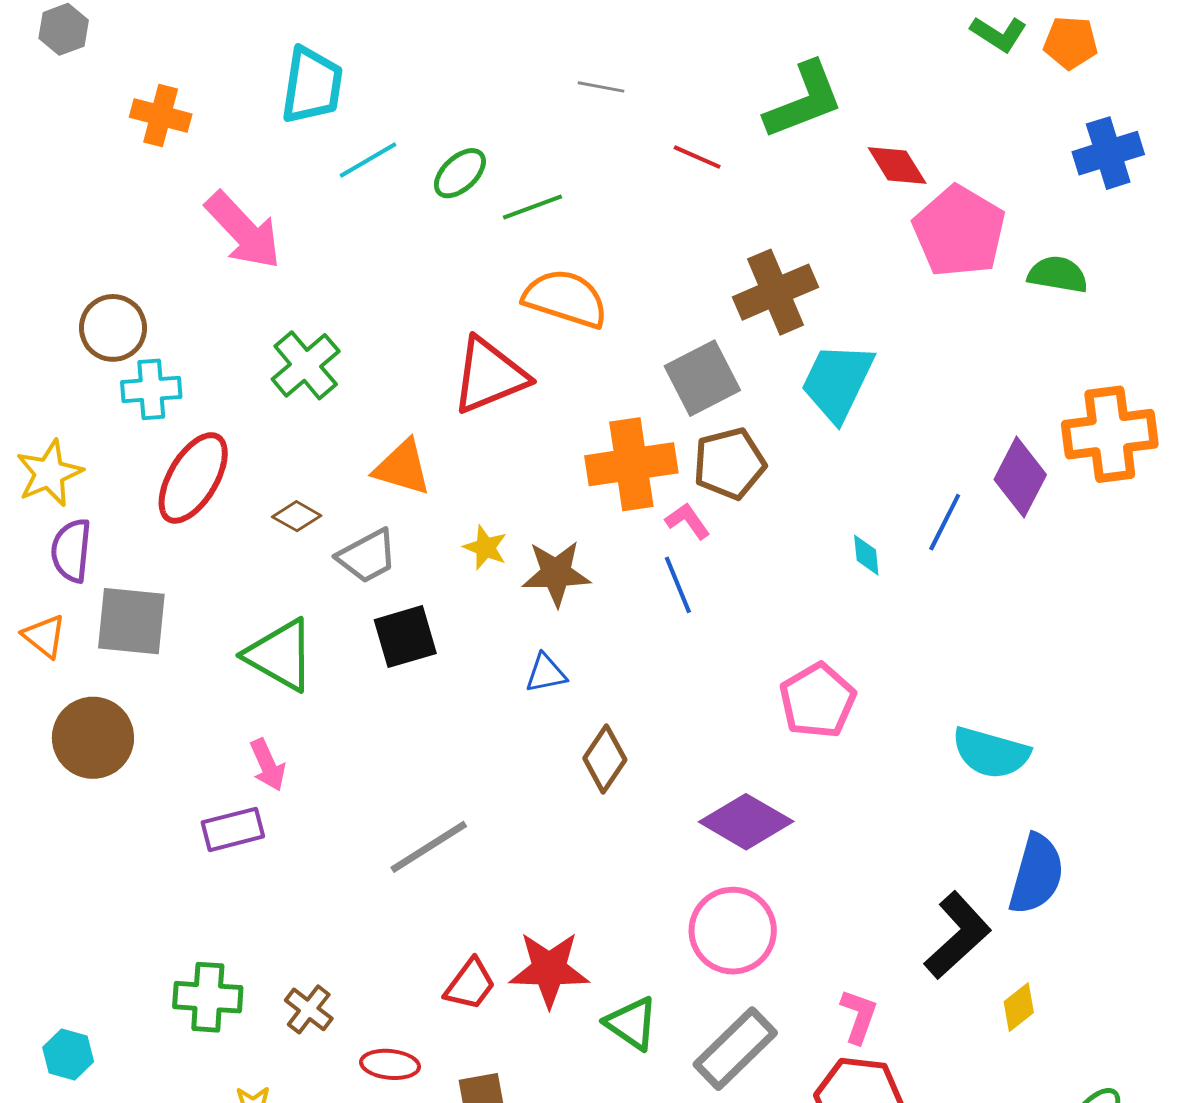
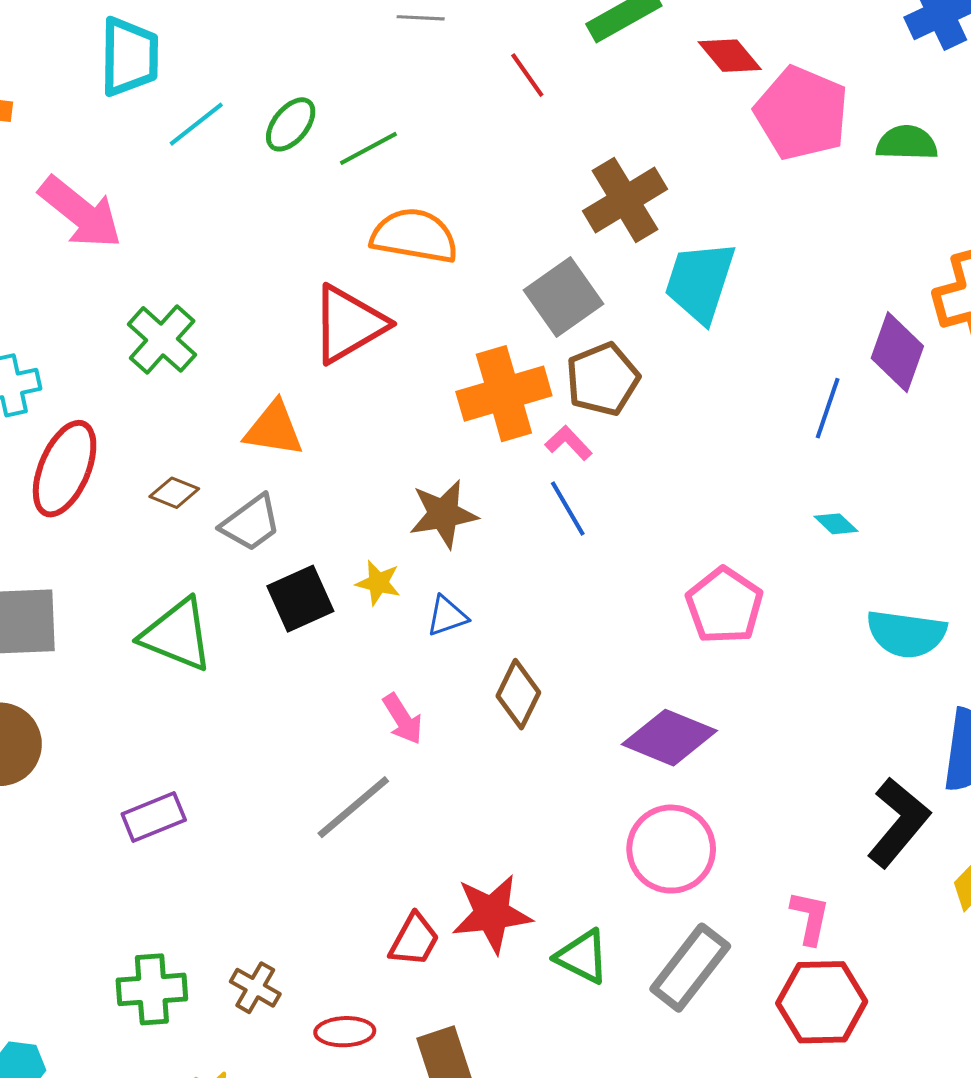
red line: (697, 157) -> (527, 75), turned 39
yellow star: (485, 548) -> (378, 583), moved
cyan diamond: (866, 555) -> (836, 524), moved, turned -33
pink arrow: (268, 765) -> (403, 719), moved

